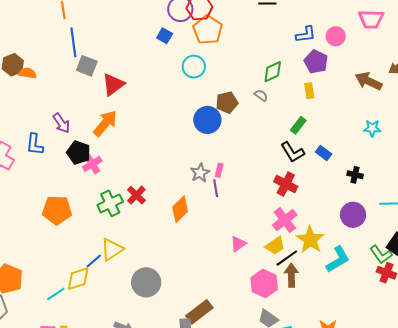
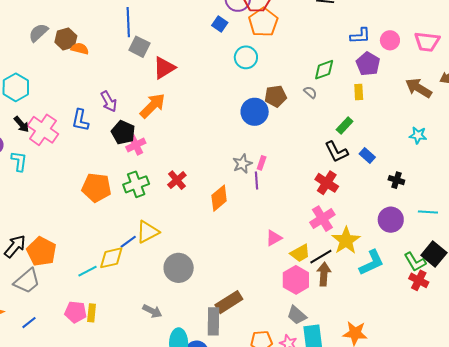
pink trapezoid: (371, 19) -> (427, 42), moved
green cross: (110, 203) -> (136, 184), moved
yellow trapezoid: (275, 246) -> (300, 253), moved

